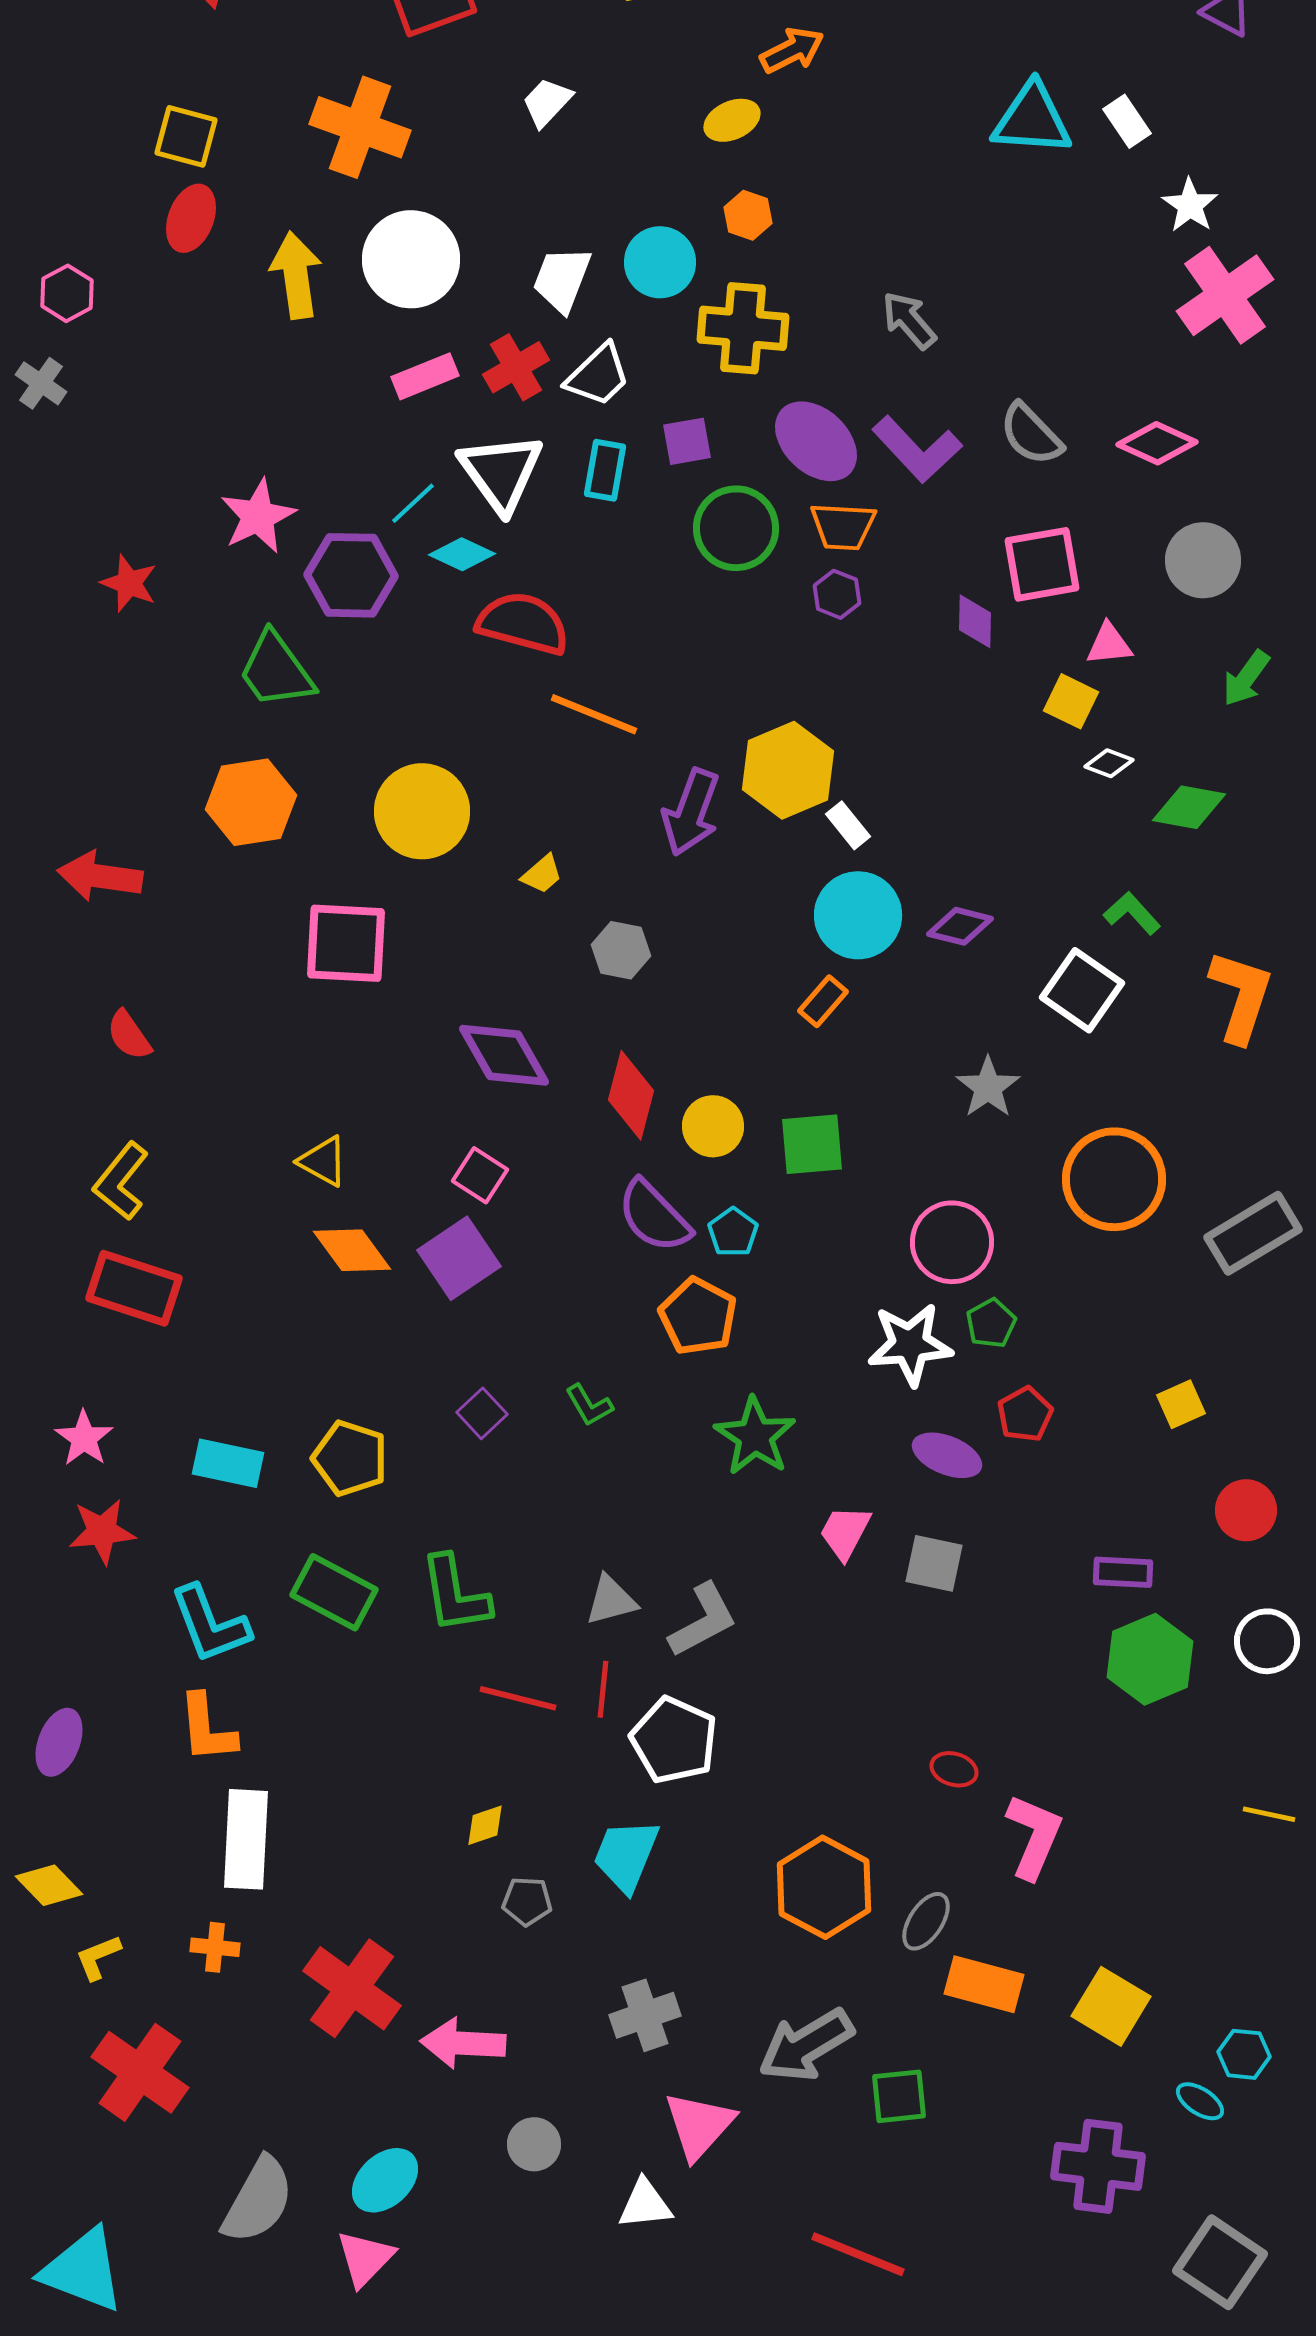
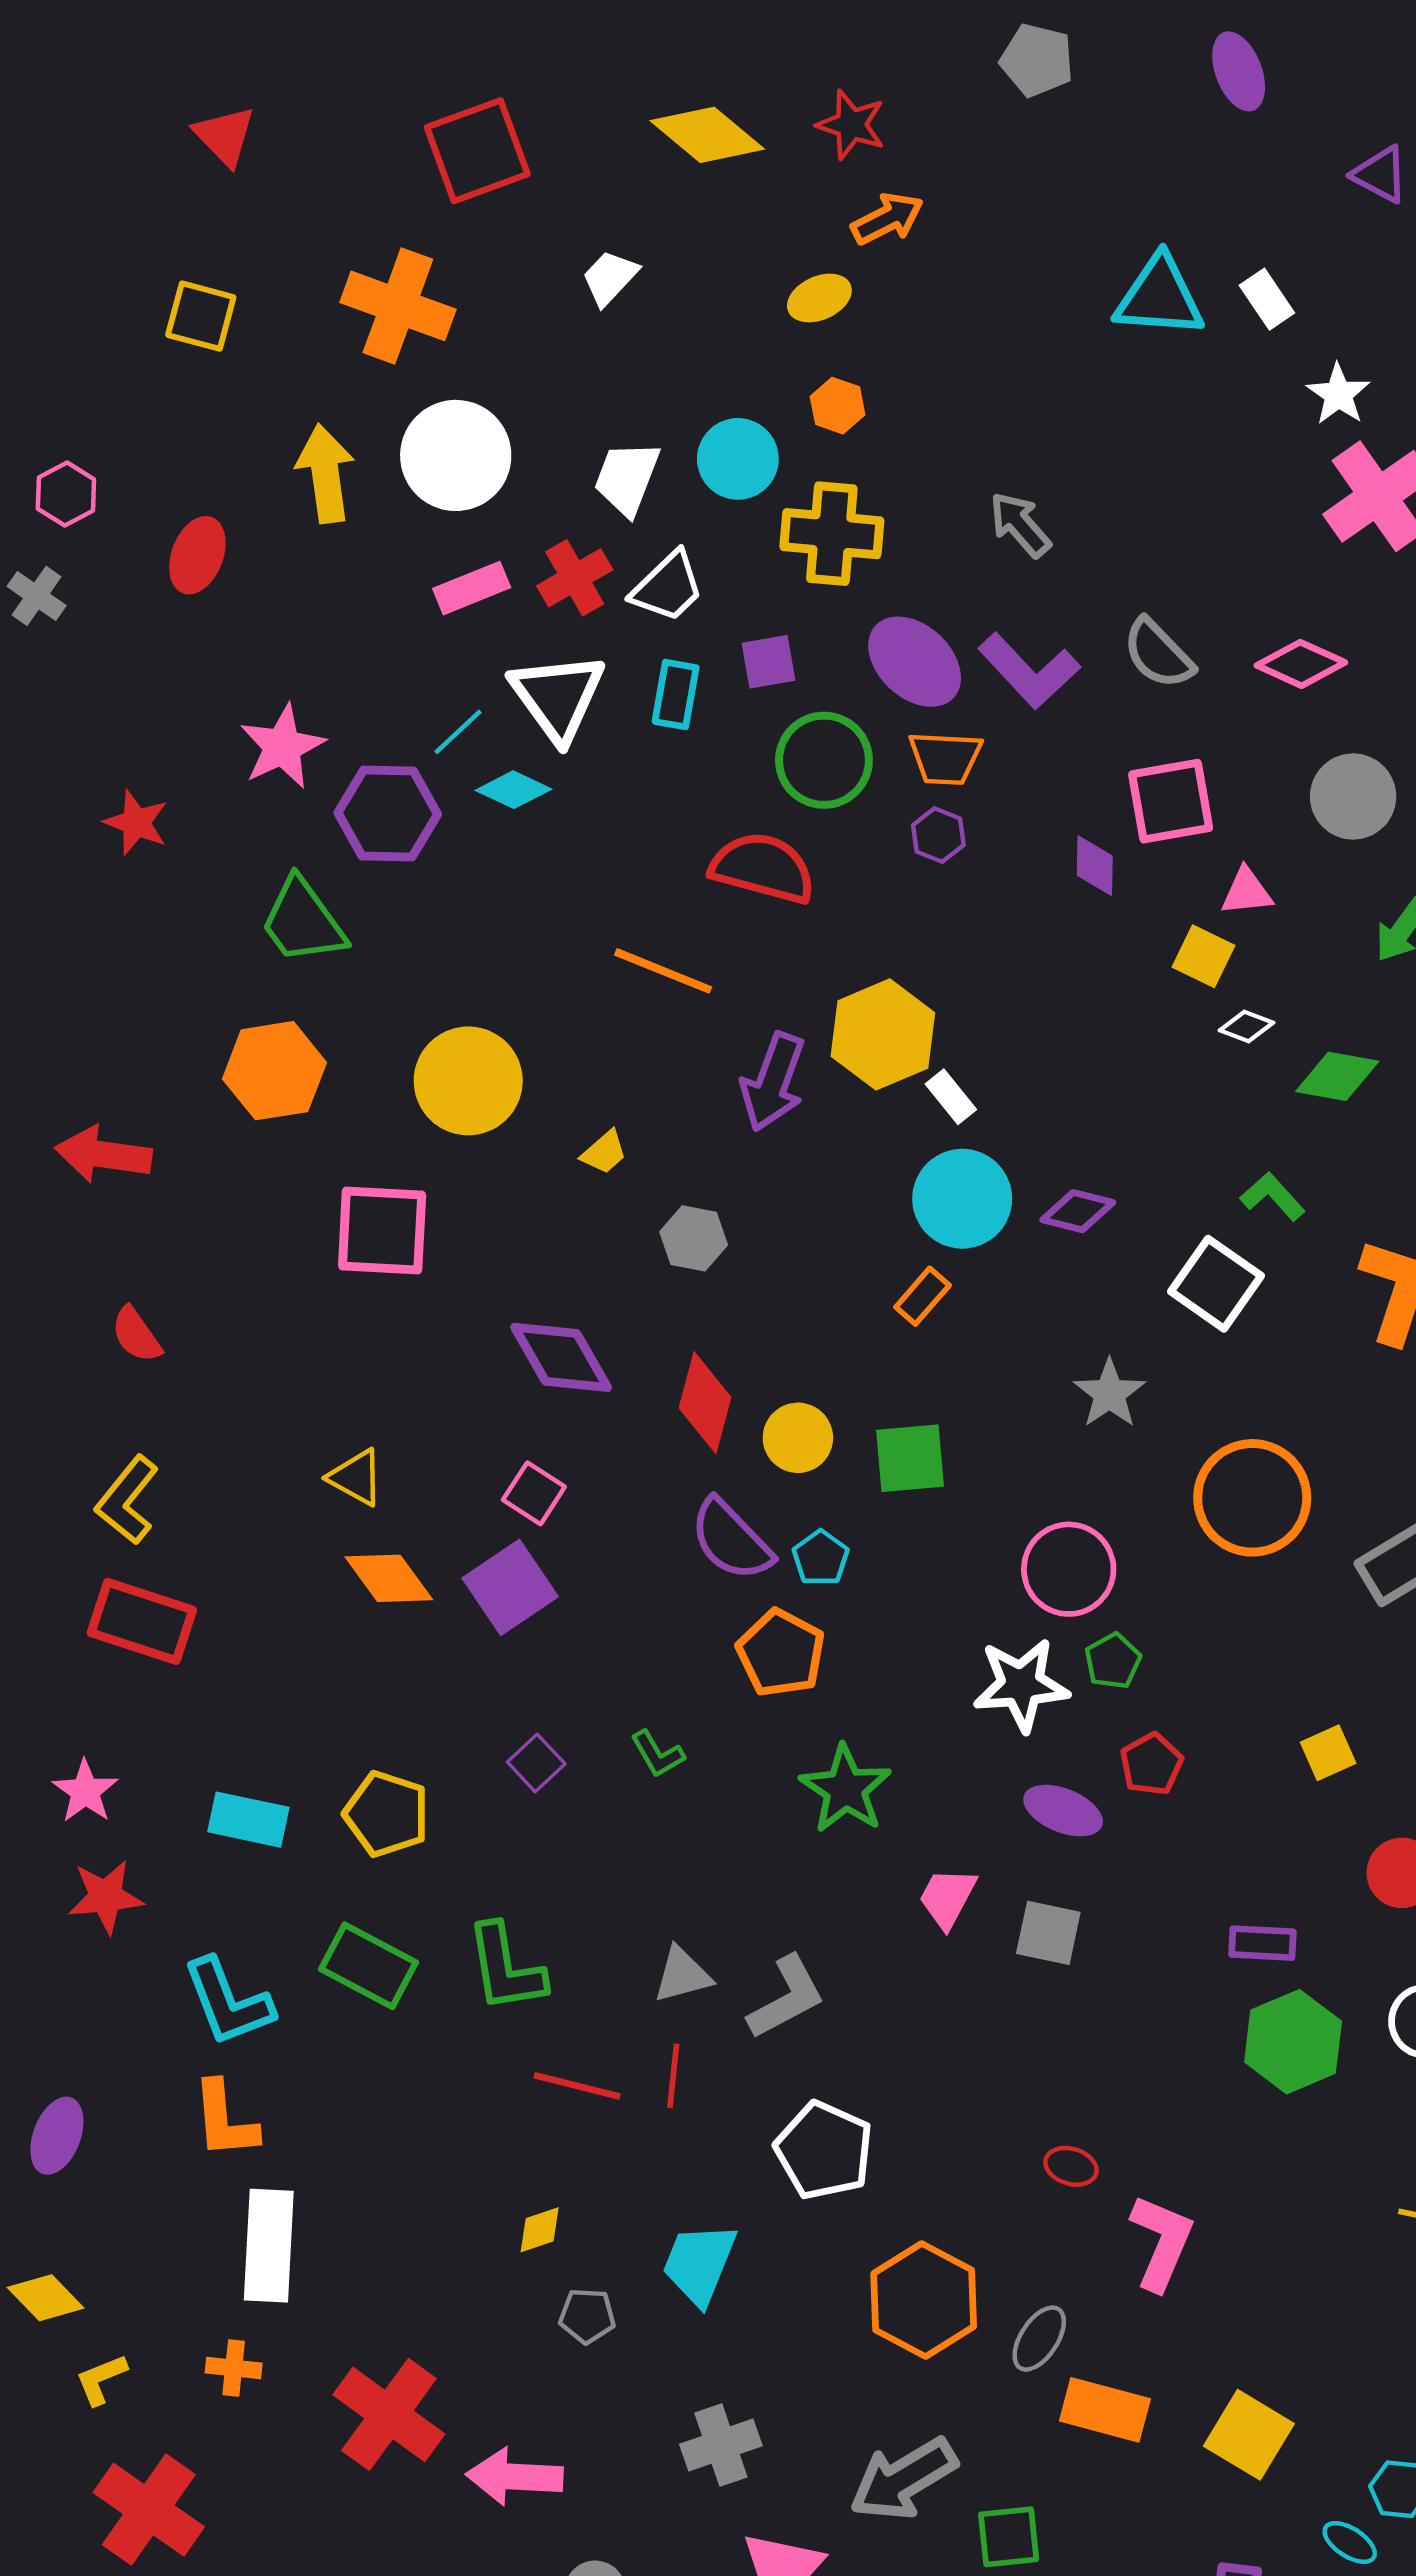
red ellipse: (191, 218) -> (197, 555), moved
red semicircle: (523, 623) -> (763, 868), moved
white pentagon: (674, 1740) -> (824, 2150), moved

